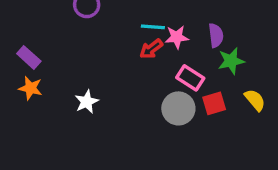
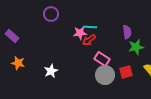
pink star: (177, 37) -> (80, 33), moved
purple rectangle: (29, 57) -> (12, 36), moved
pink rectangle: (190, 78) -> (102, 59), moved

